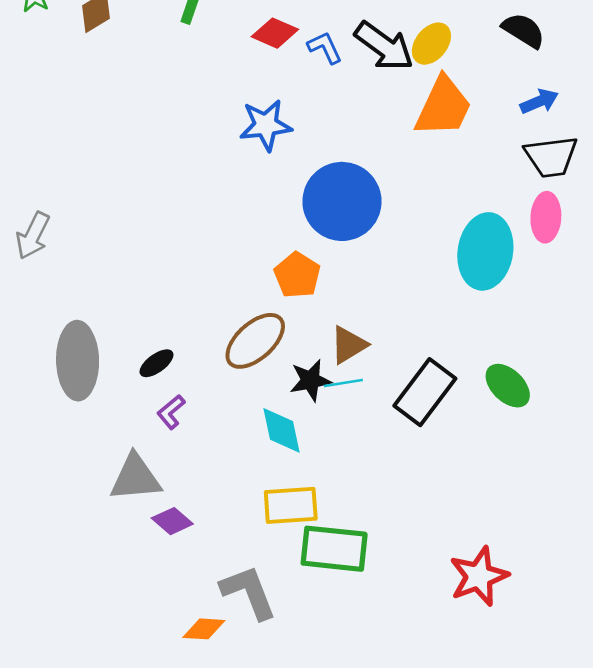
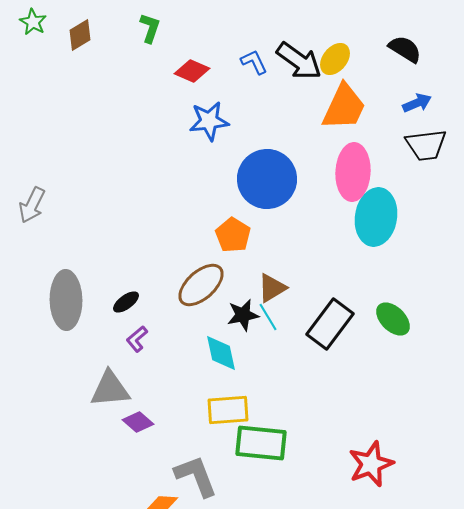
red diamond: (275, 33) -> (192, 71), moved
pink ellipse: (546, 217) -> (353, 172), moved, size x1.5
cyan line: (343, 383) -> (268, 317), turned 68

